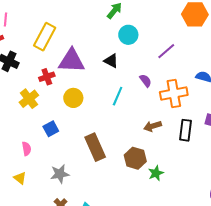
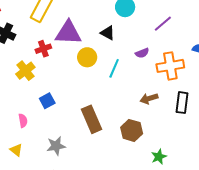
purple semicircle: (146, 81) -> (142, 53), turned 104
yellow circle: (73, 98) -> (87, 57), moved
green star: (156, 173) -> (159, 157), moved

